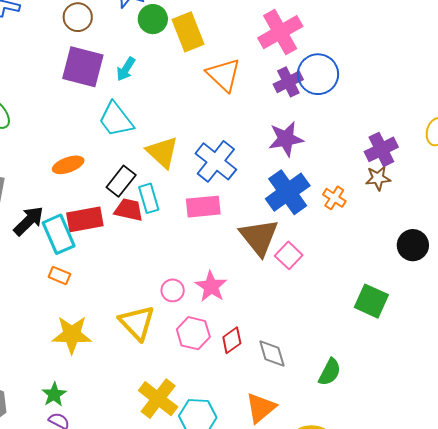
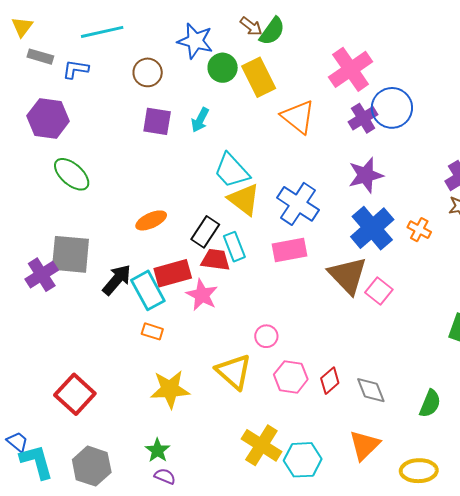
purple square: (83, 67) -> (157, 121), size x0.7
cyan trapezoid: (116, 119) -> (232, 171), moved
pink star: (211, 286) -> (202, 295), moved

